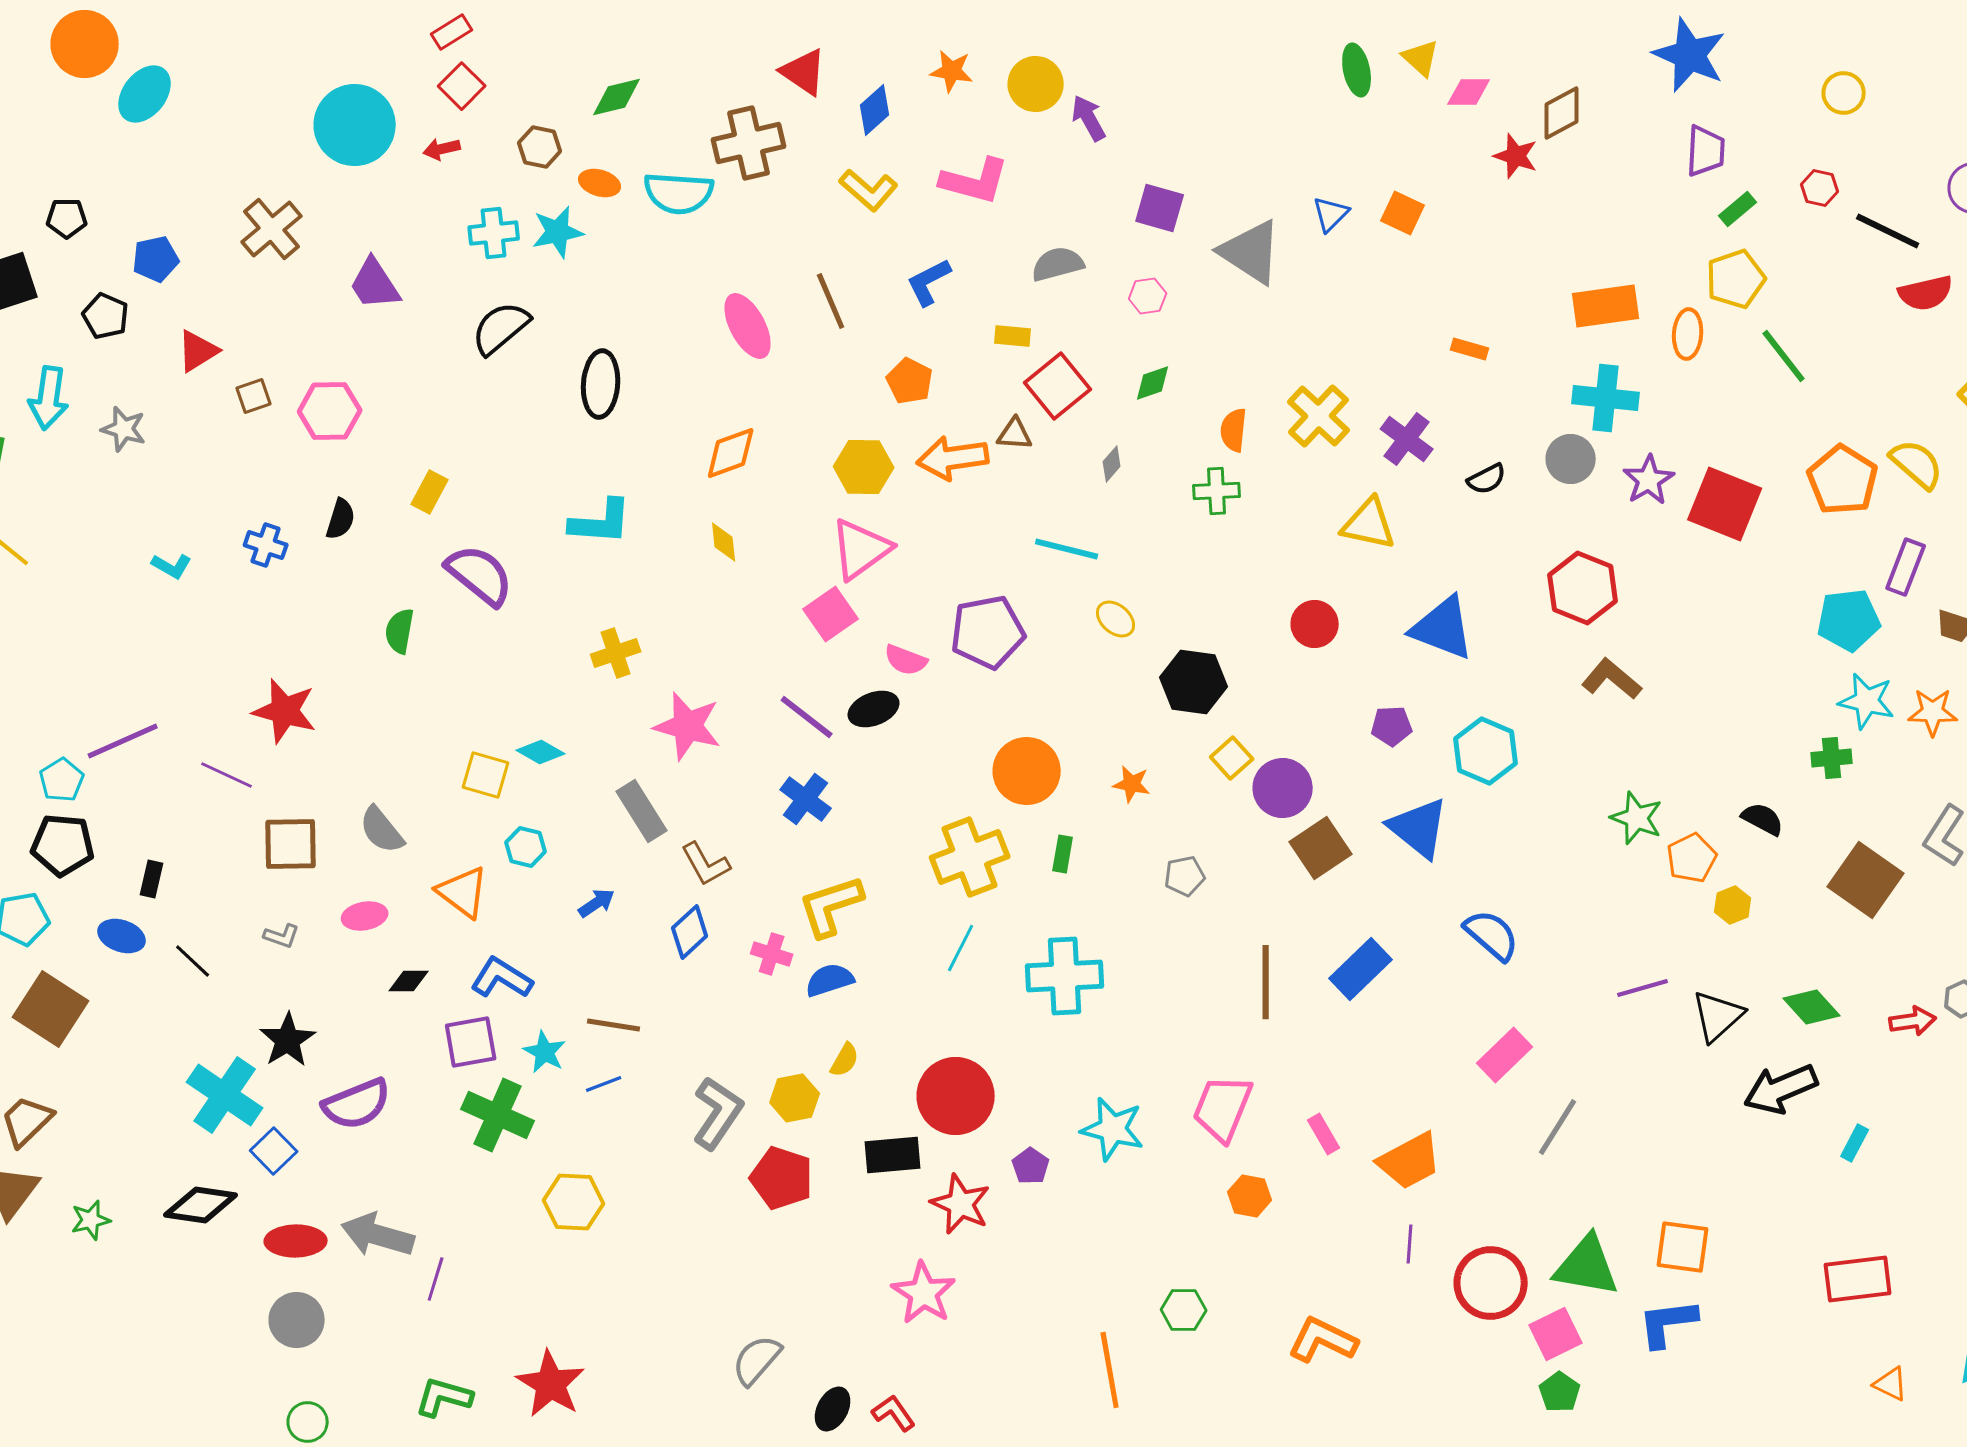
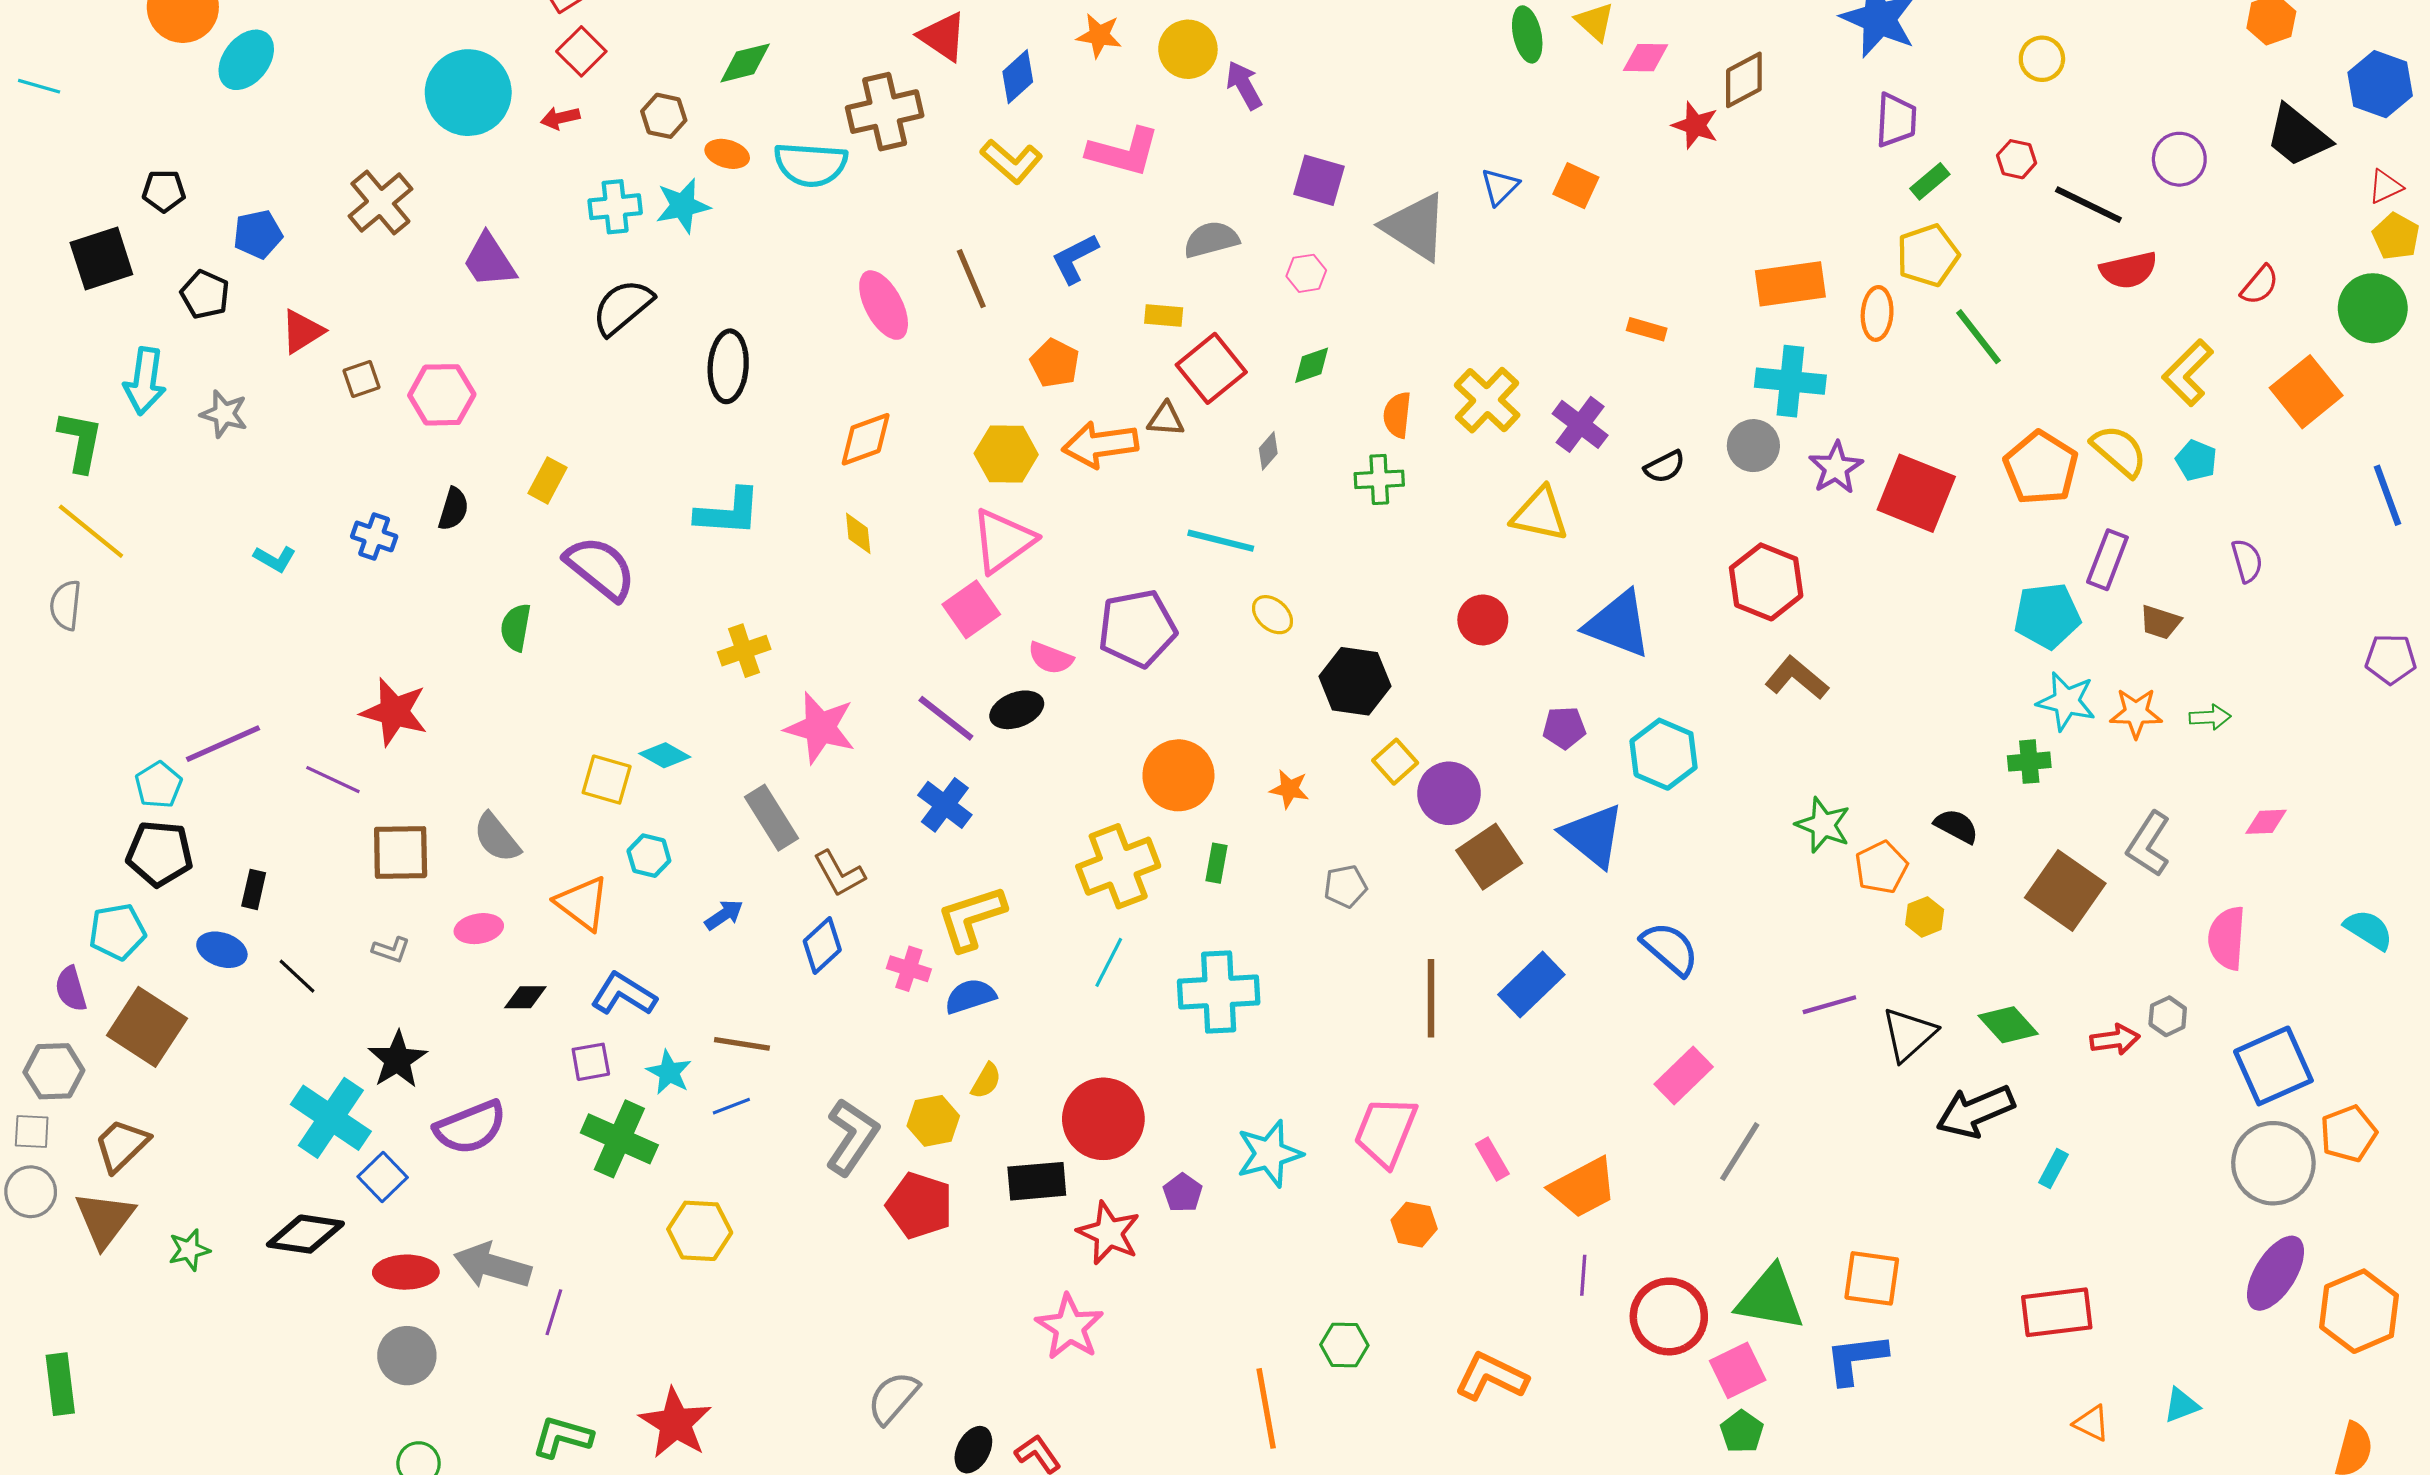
purple square: (471, 1042) -> (591, 1062), size x0.7
cyan star: (1113, 1129) -> (1269, 1154), turned -30

